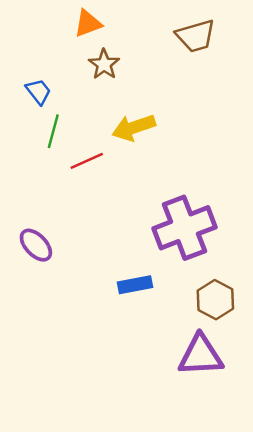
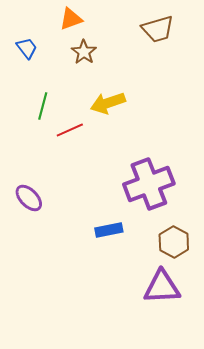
blue trapezoid: (38, 92) -> (27, 48), moved

